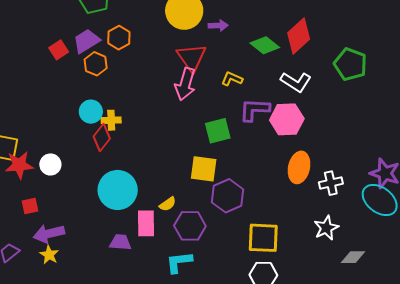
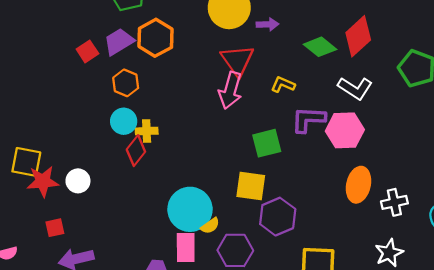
orange hexagon: (119, 38) -> (155, 38), size x1.4
orange hexagon: (96, 64) -> (126, 83), moved
cyan circle: (118, 190) -> (190, 209), moved

